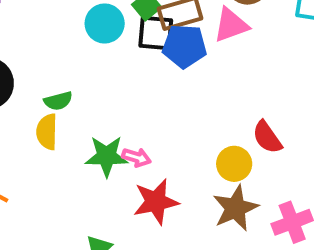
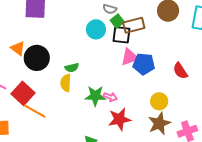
pink triangle: (231, 25) -> (130, 57), moved
blue pentagon: (185, 46) -> (144, 64), moved
red semicircle: (267, 137) -> (180, 71), moved

